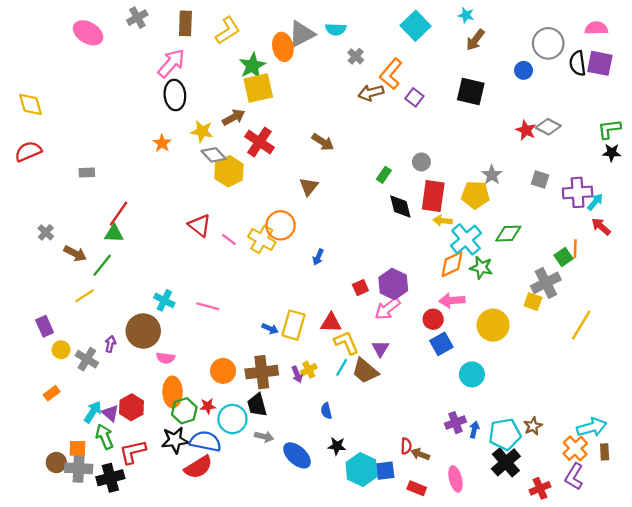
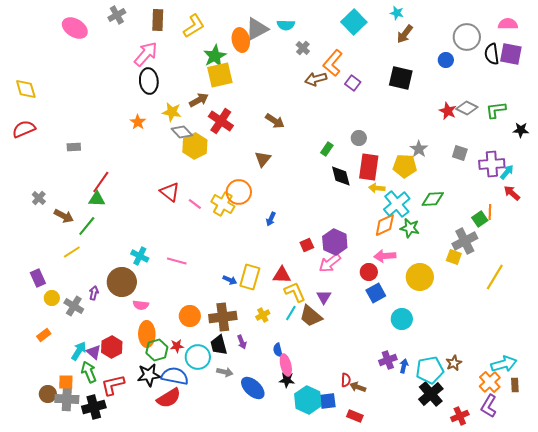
green L-shape: (609, 129) -> (496, 110), moved
purple arrow: (297, 374) -> (242, 342), moved
pink ellipse: (455, 479) -> (286, 365), moved

